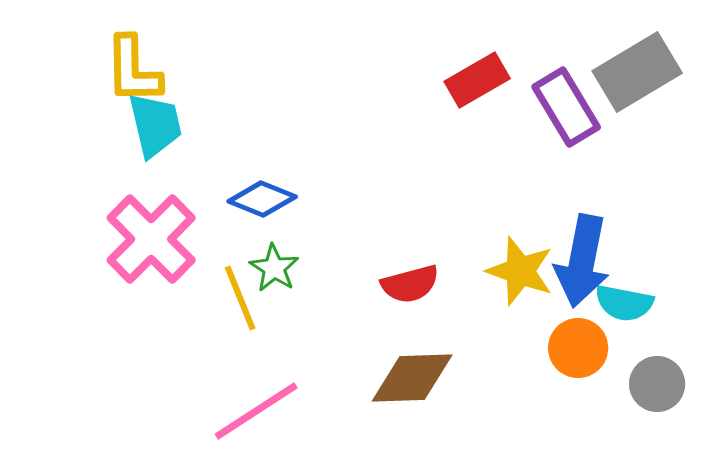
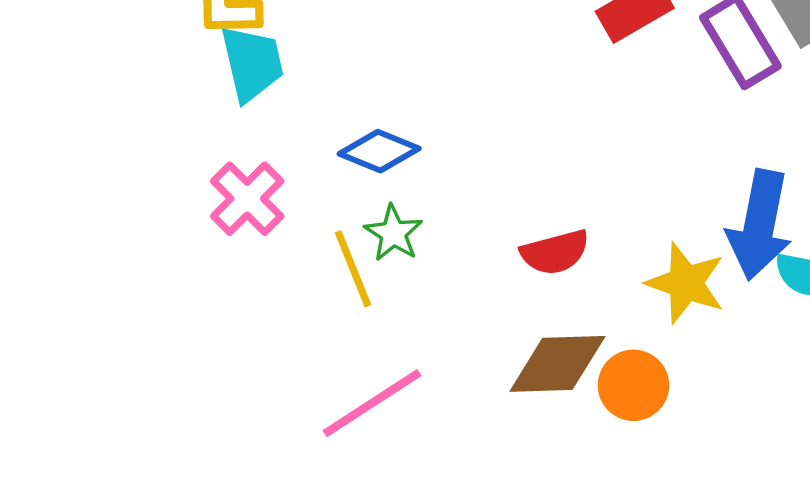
pink cross: (151, 239) -> (247, 199), size x0.7
yellow star: (520, 271) -> (686, 283), moved
orange circle: (578, 348) -> (633, 385), moved

